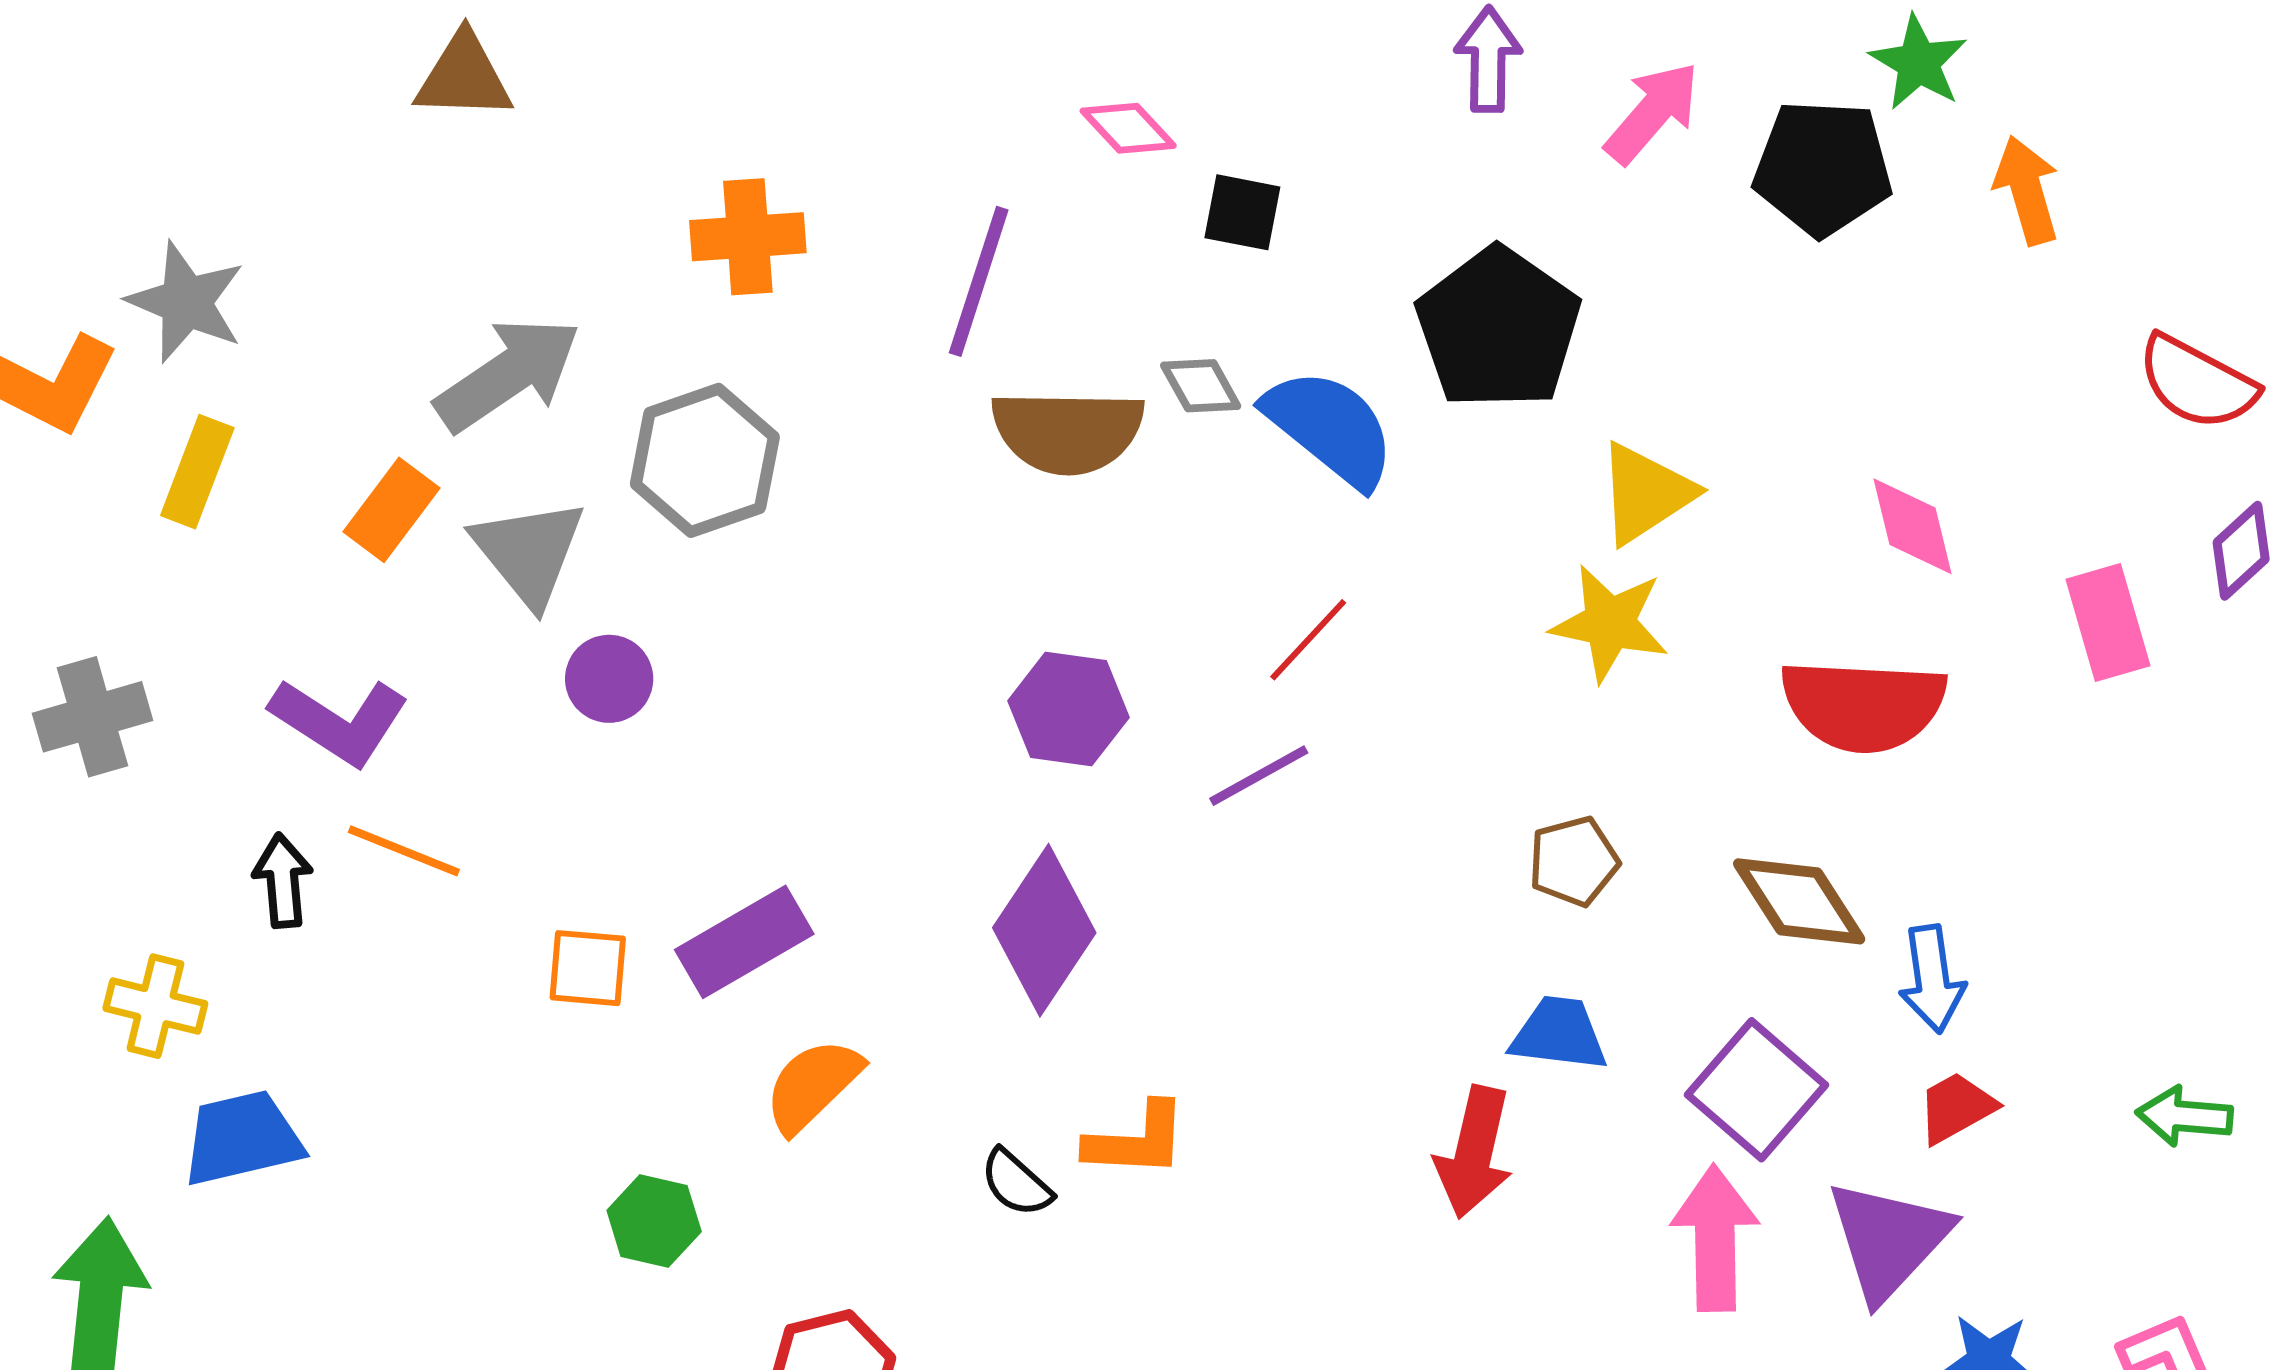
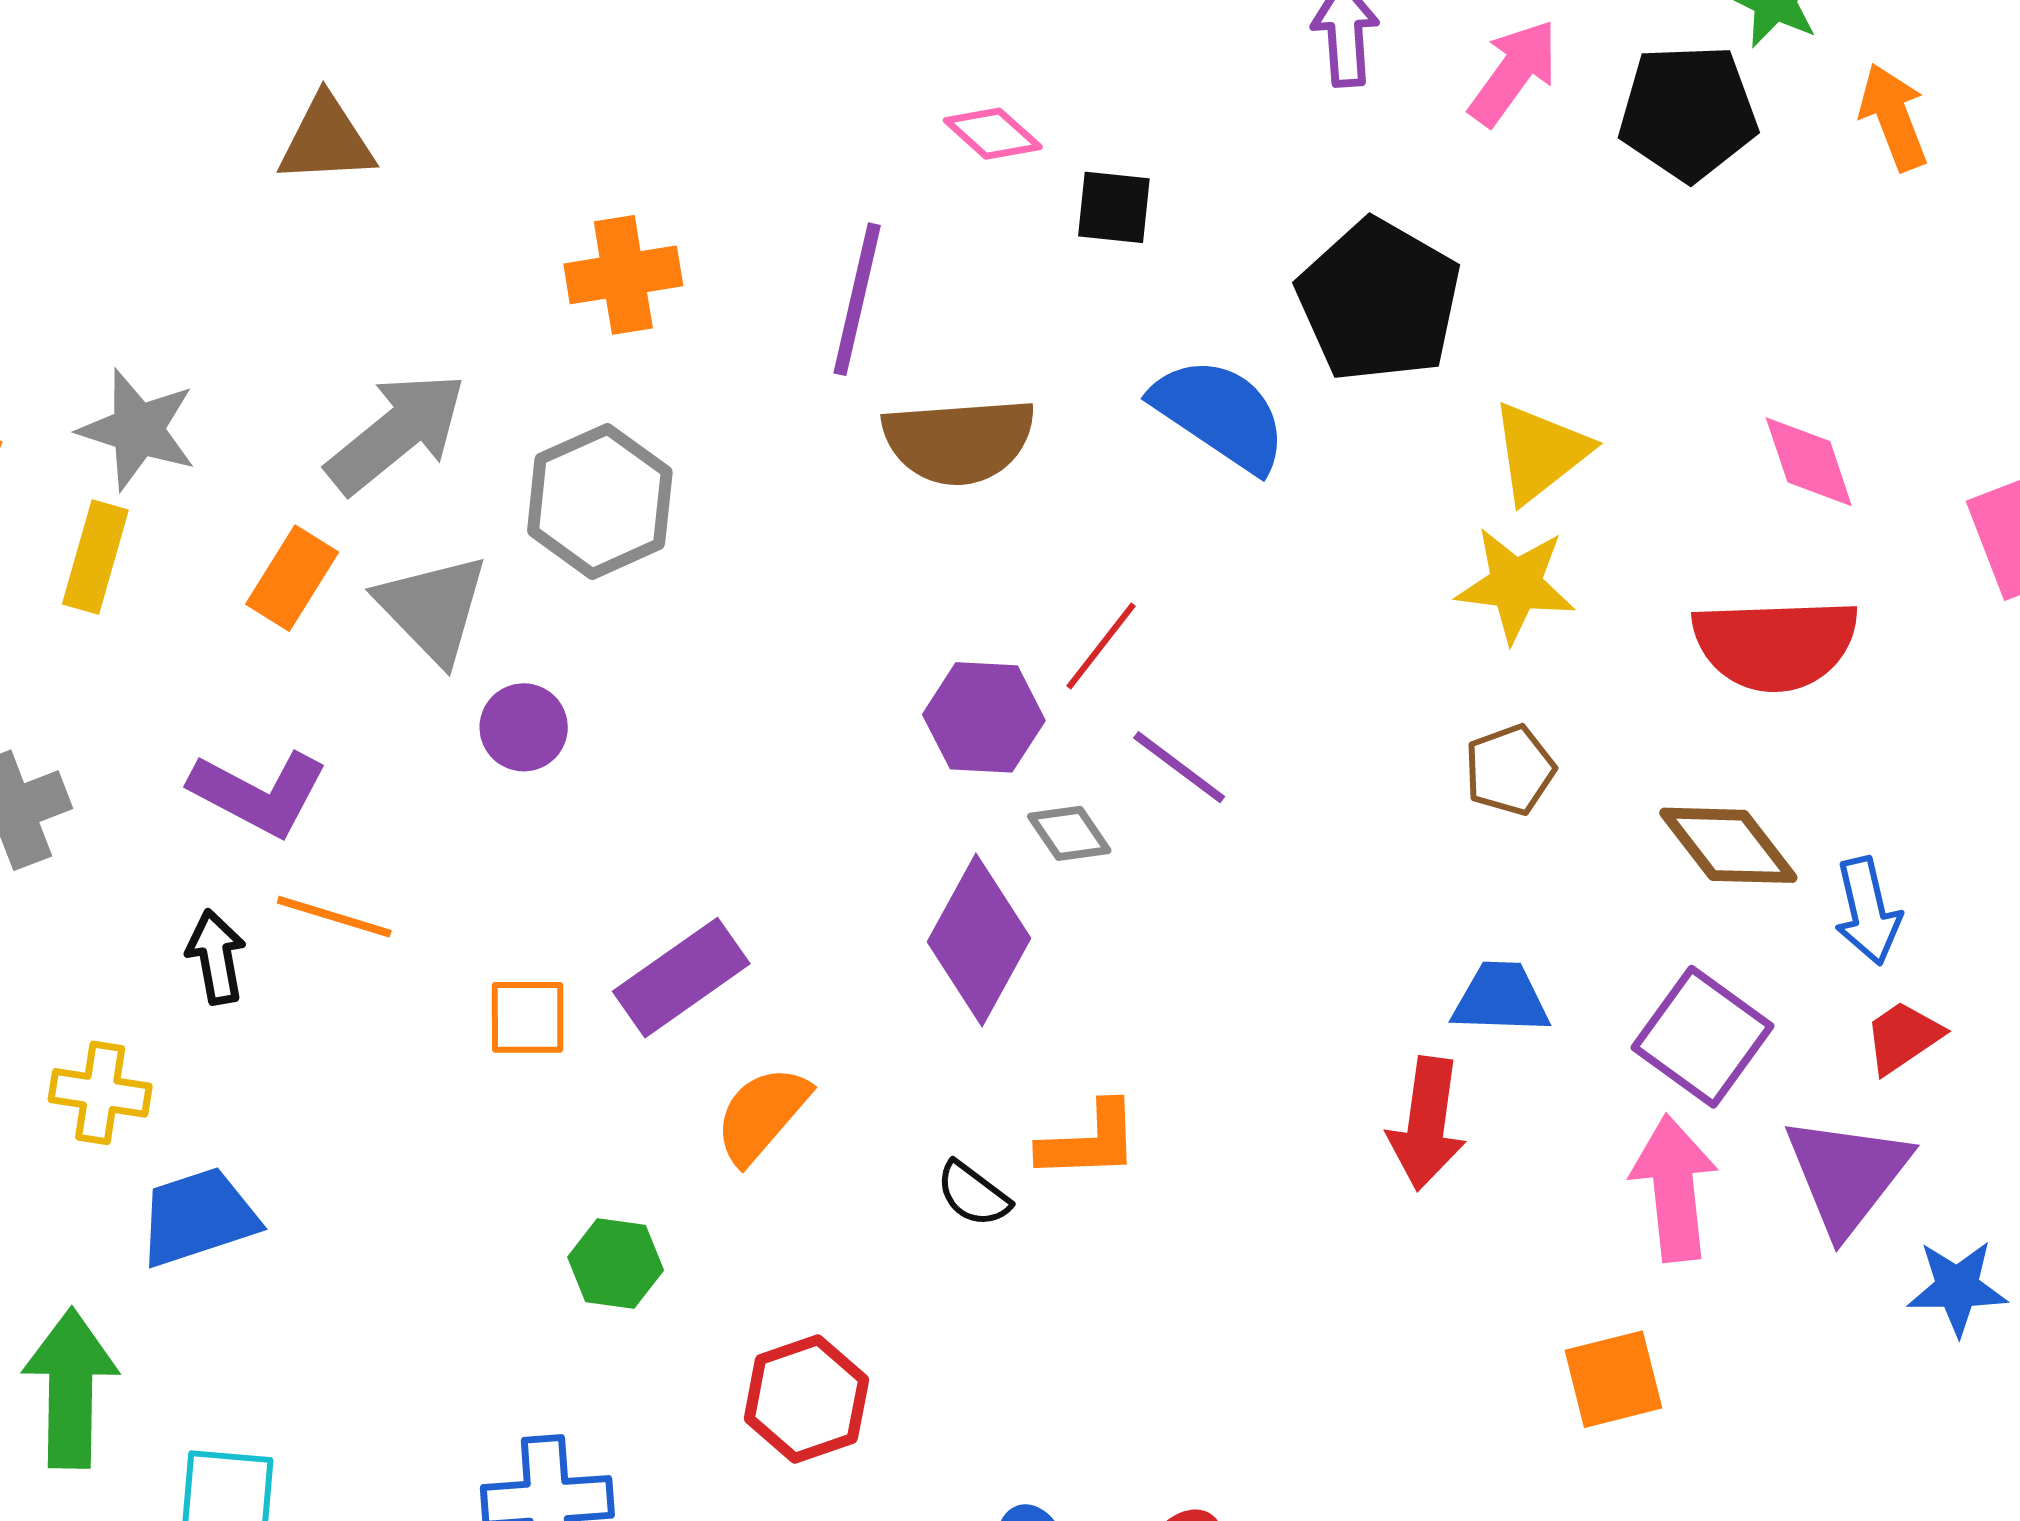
gray star: (186, 302) -> (138, 430), moved
gray diamond: (1201, 386) -> (1069, 833), moved
red line: (1308, 640) -> (1101, 646), moved
purple line: (1259, 776) -> (1179, 767), turned 71
brown pentagon: (1574, 861) -> (1510, 770), moved

